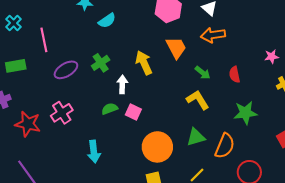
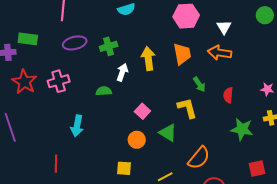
green rectangle: (16, 66) -> (28, 39), moved
pink square: (133, 112) -> (142, 111), moved
green star: (245, 113) -> (242, 129), moved
green triangle: (196, 137) -> (168, 133), moved, turned 30
orange circle: (157, 147) -> (137, 140), size x0.6

